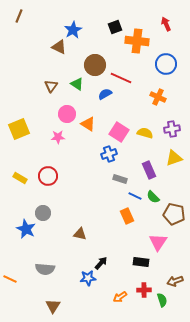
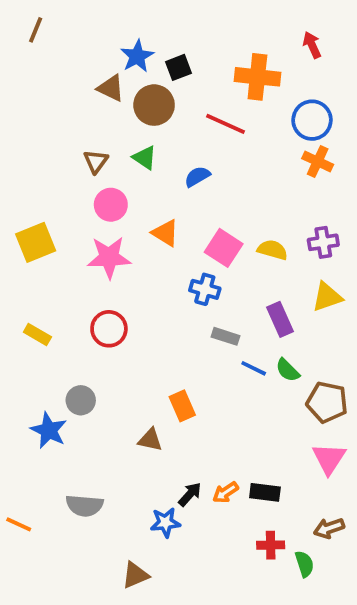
black square: (115, 27) -> (178, 67), moved
brown circle: (95, 65) -> (154, 105), moved
red line: (121, 78) -> (226, 124), moved
orange cross: (158, 97) -> (318, 161), moved
pink circle: (67, 114) -> (111, 205), moved
pink star: (58, 137) -> (109, 257), size x1.6
blue cross: (109, 154) -> (205, 289), turned 35
red circle: (48, 176) -> (109, 329), moved
orange rectangle: (127, 216) -> (182, 406), moved
pink triangle: (158, 242) -> (329, 459), moved
orange arrow: (120, 297) -> (226, 492), moved
brown triangle: (53, 306) -> (135, 575), moved, turned 35

